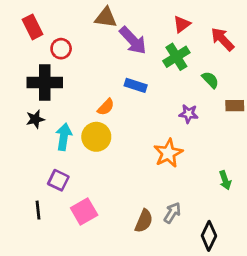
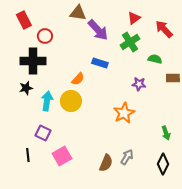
green semicircle: (210, 80) -> (155, 59), turned -32
black diamond: (209, 236) -> (163, 164), moved

